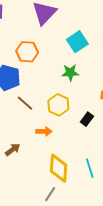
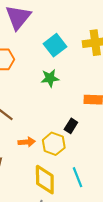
yellow hexagon: (58, 105) -> (54, 144), moved

